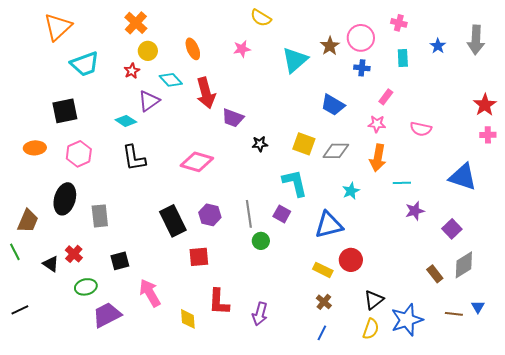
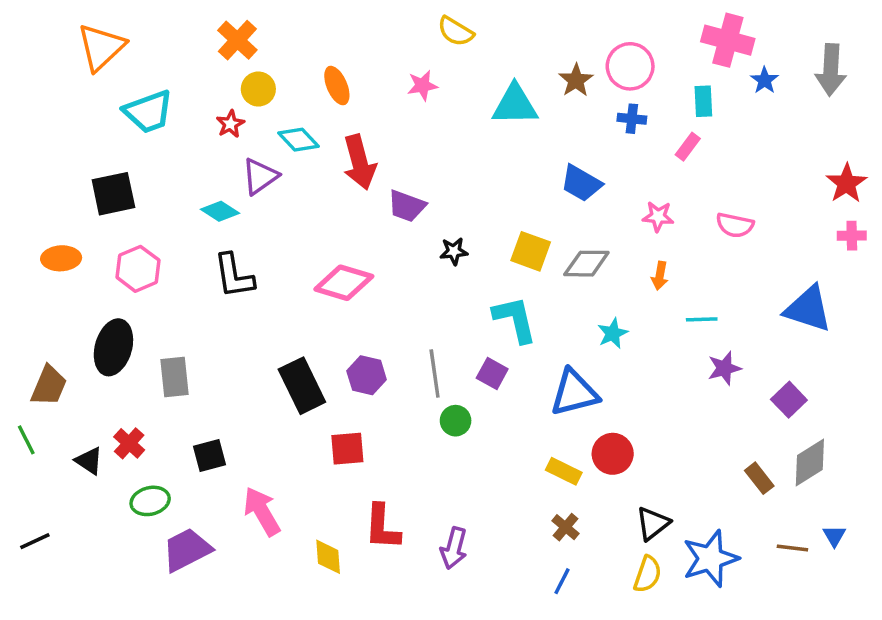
pink cross: (399, 23) -> (728, 40), moved, size x1.8
cyan triangle: (295, 60) -> (515, 105), turned 40
pink rectangle: (386, 97) -> (688, 147), moved
orange arrow: (378, 158) -> (660, 276), size x0.6

